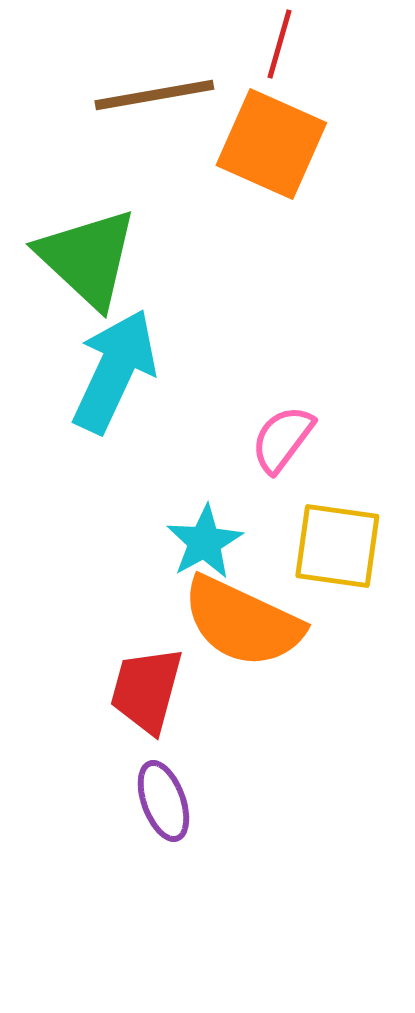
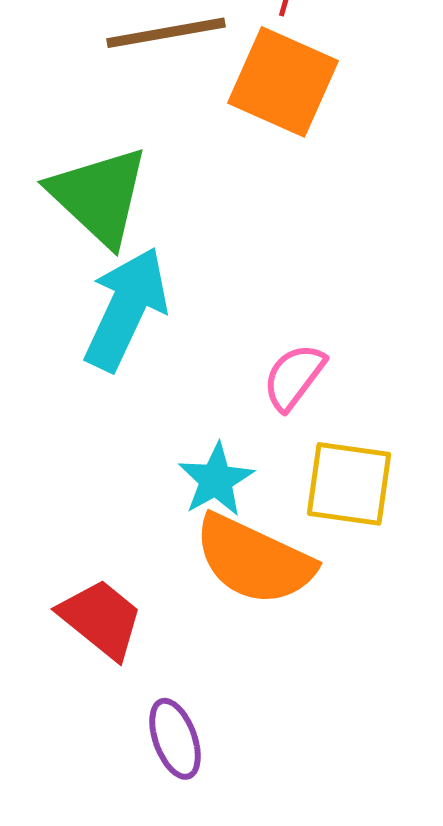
red trapezoid: (146, 690) -> (101, 619), moved, turned 114

